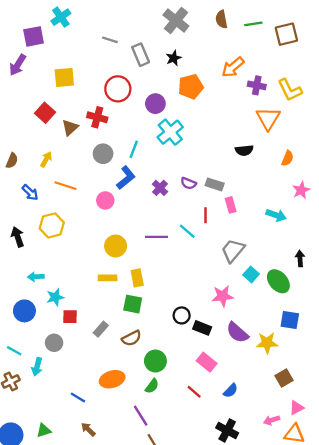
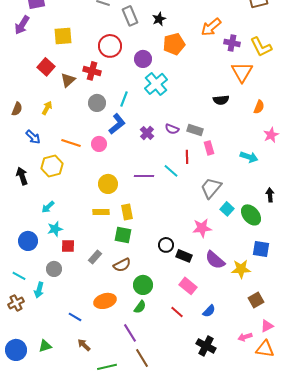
orange line: (65, 186) -> (71, 143), moved
cyan arrow: (36, 277) -> (48, 207), moved, turned -40

